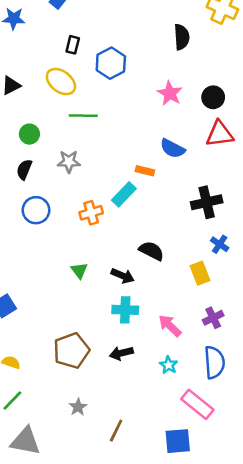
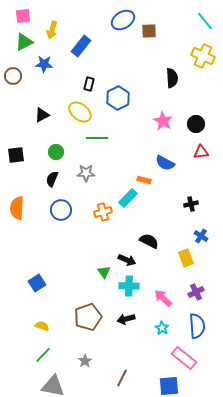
red triangle: (220, 134) -> (201, 152), size x0.7
black cross: (207, 202) -> (191, 204), size x0.6
green triangle: (79, 271) -> (104, 272), moved
gray star: (78, 407) -> (85, 361), moved

